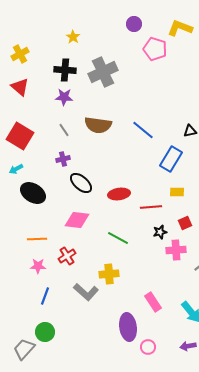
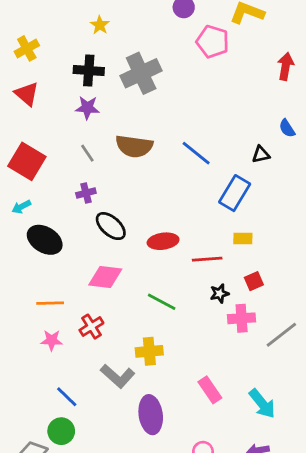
blue line: (45, 296) -> (67, 397), moved, turned -66
purple ellipse: (128, 327) -> (151, 415), moved

